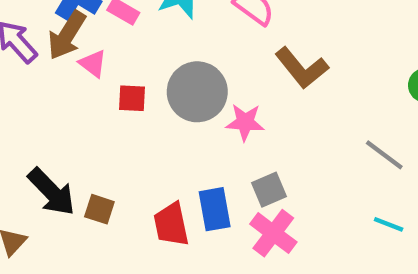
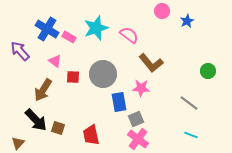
brown arrow: (67, 35) -> (43, 90), moved
pink star: (245, 122) -> (141, 88), moved
blue rectangle: (215, 209) -> (119, 102), moved

